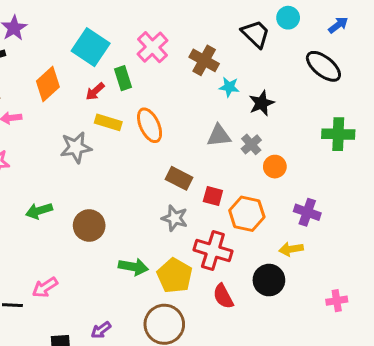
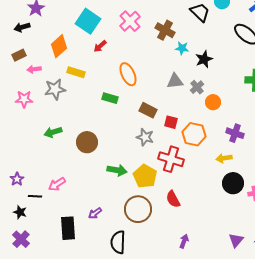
green rectangle: (123, 78) -> (110, 98), moved, turned -56
red arrow: (95, 91) -> (100, 46), moved
yellow rectangle: (108, 122) -> (76, 72), moved
gray star: (76, 147) -> (55, 89), moved
black circle: (269, 280) -> (233, 183), moved
red semicircle: (223, 296) -> (173, 199), moved

